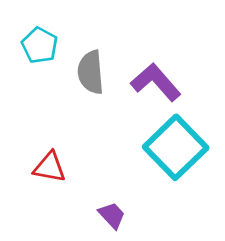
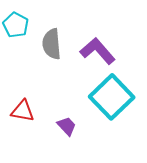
purple trapezoid: (112, 215) -> (67, 126), moved

